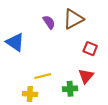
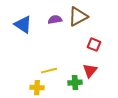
purple semicircle: (49, 22) -> (55, 20), turned -64
blue triangle: (15, 42) -> (23, 25), moved

